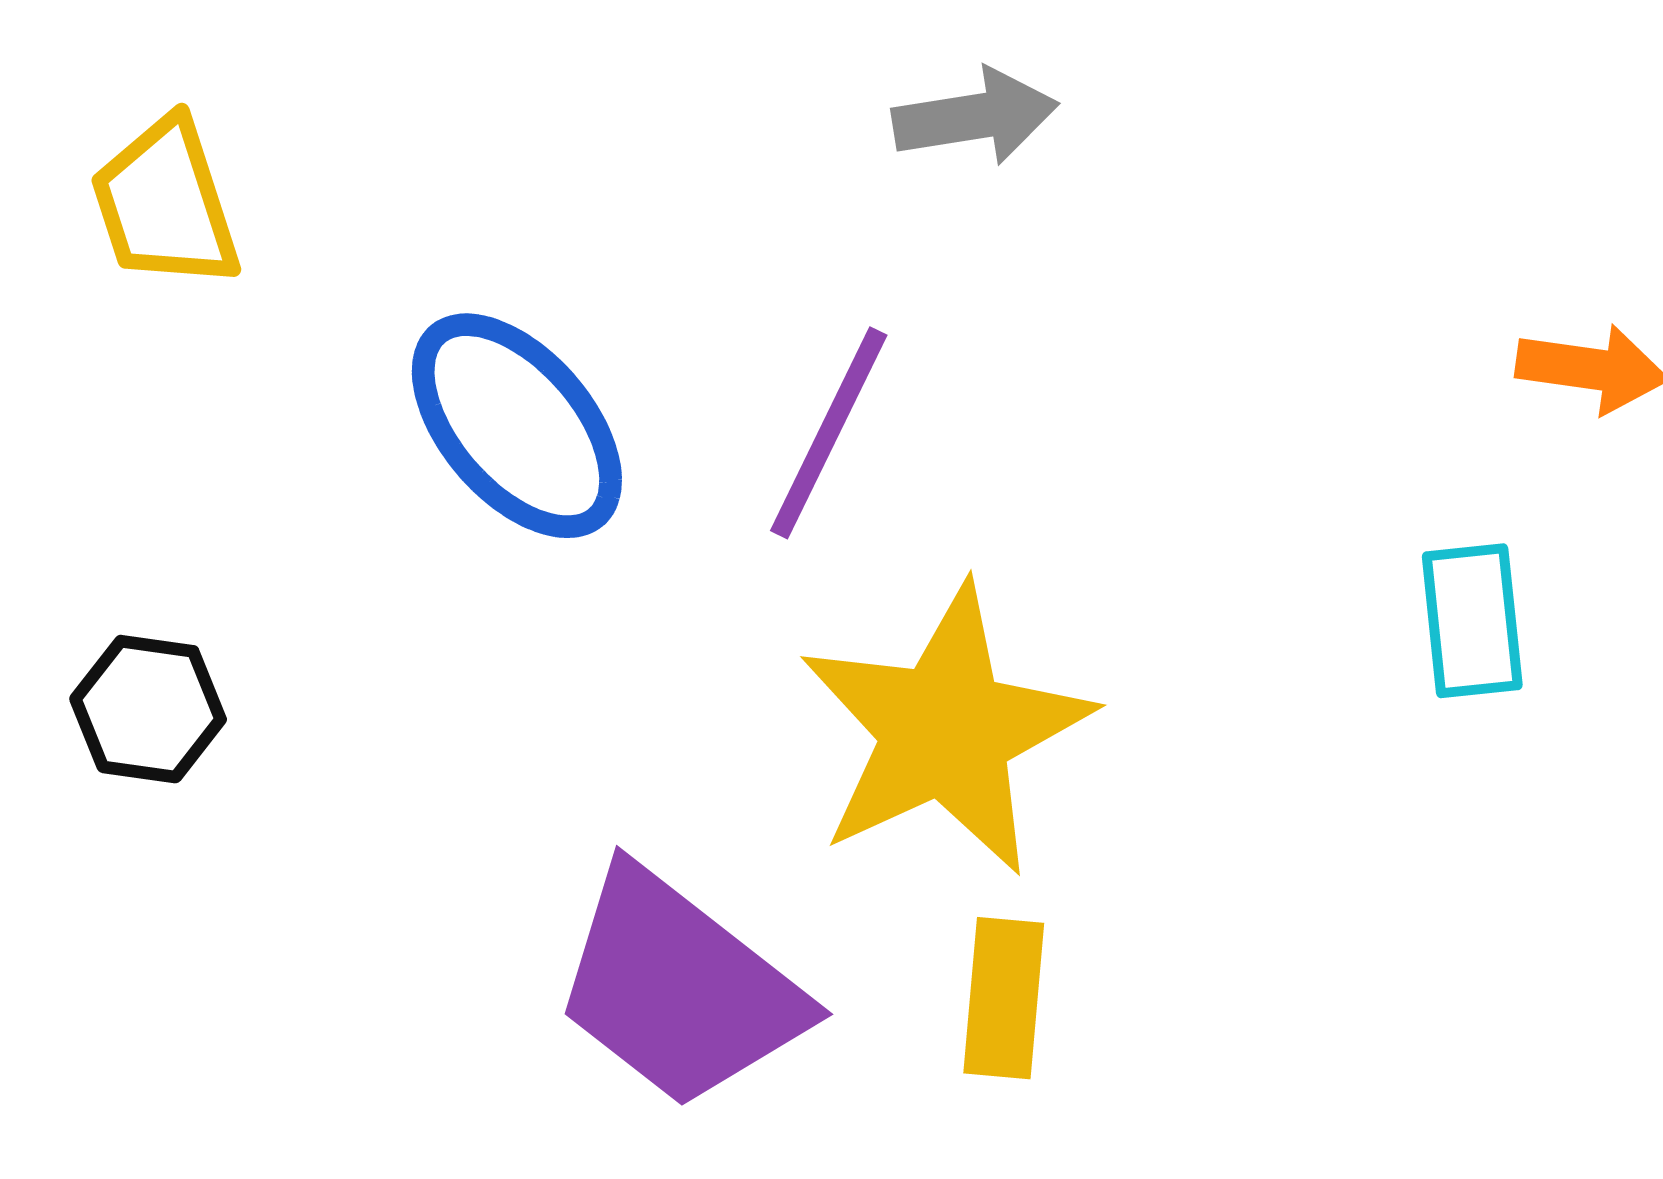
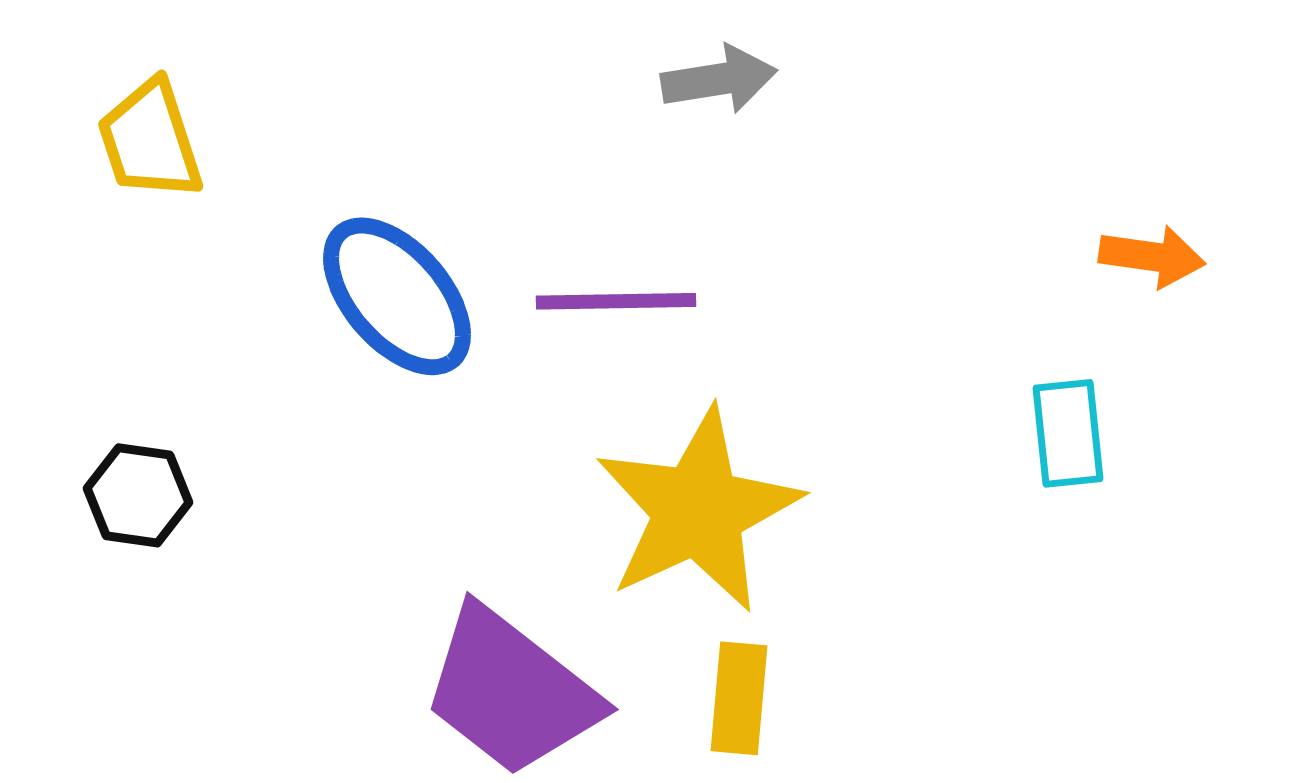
purple line: (829, 433) -> (616, 301), turned 63

